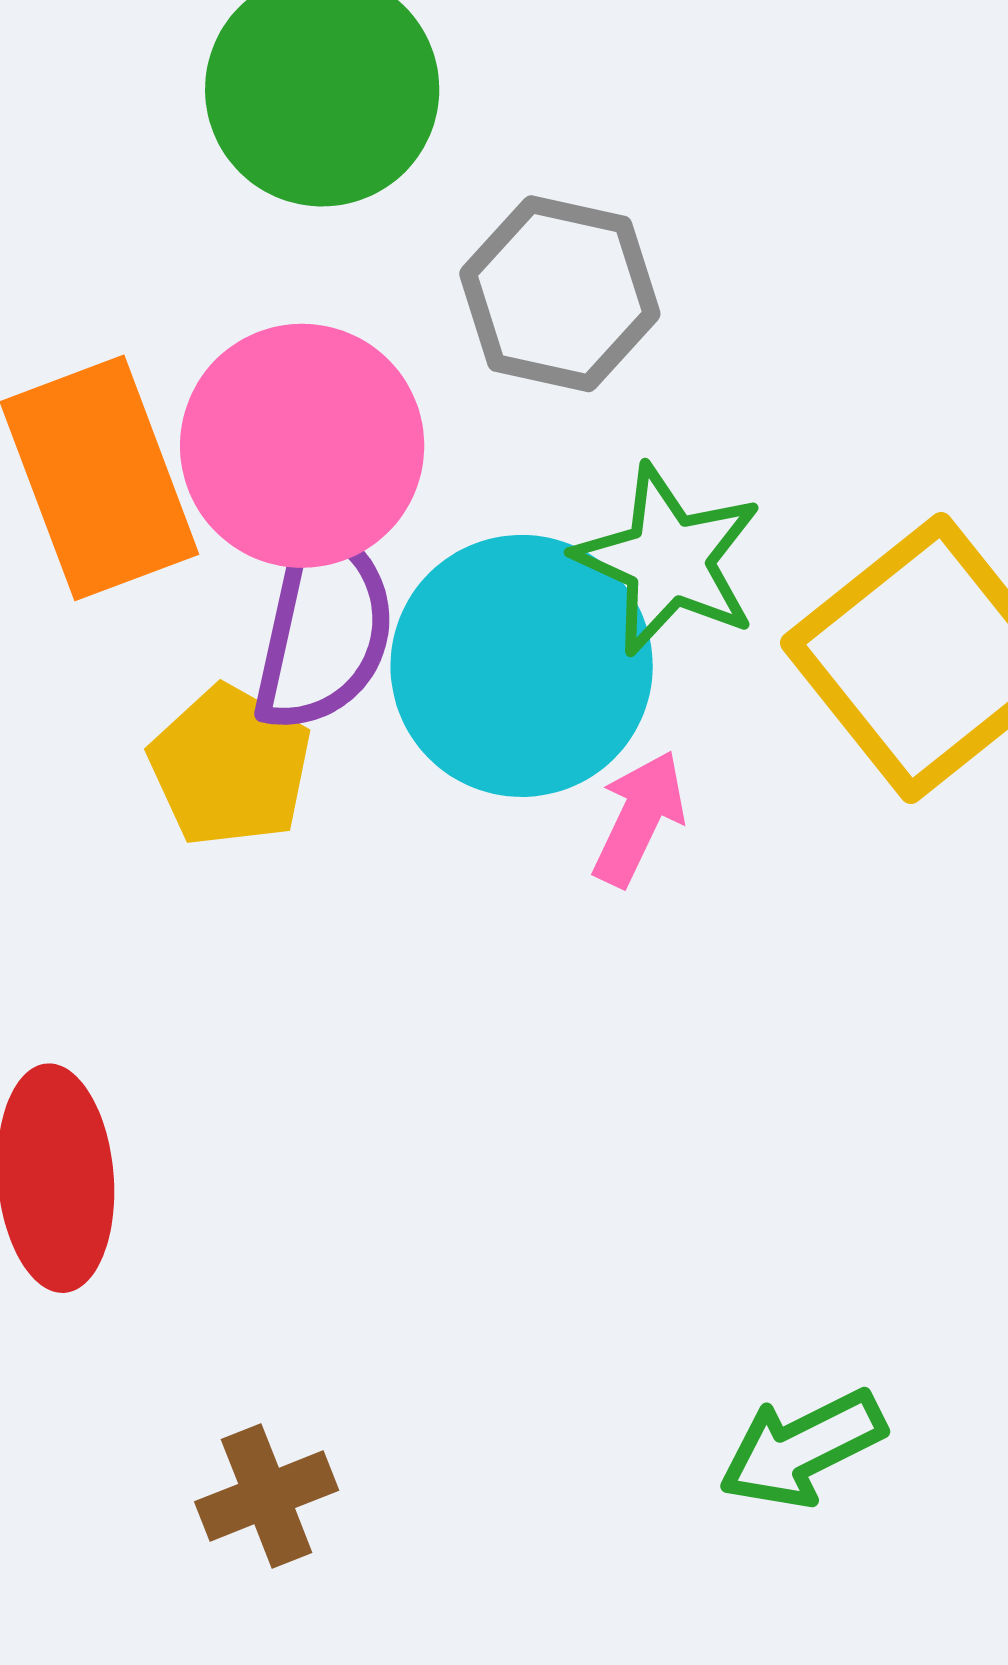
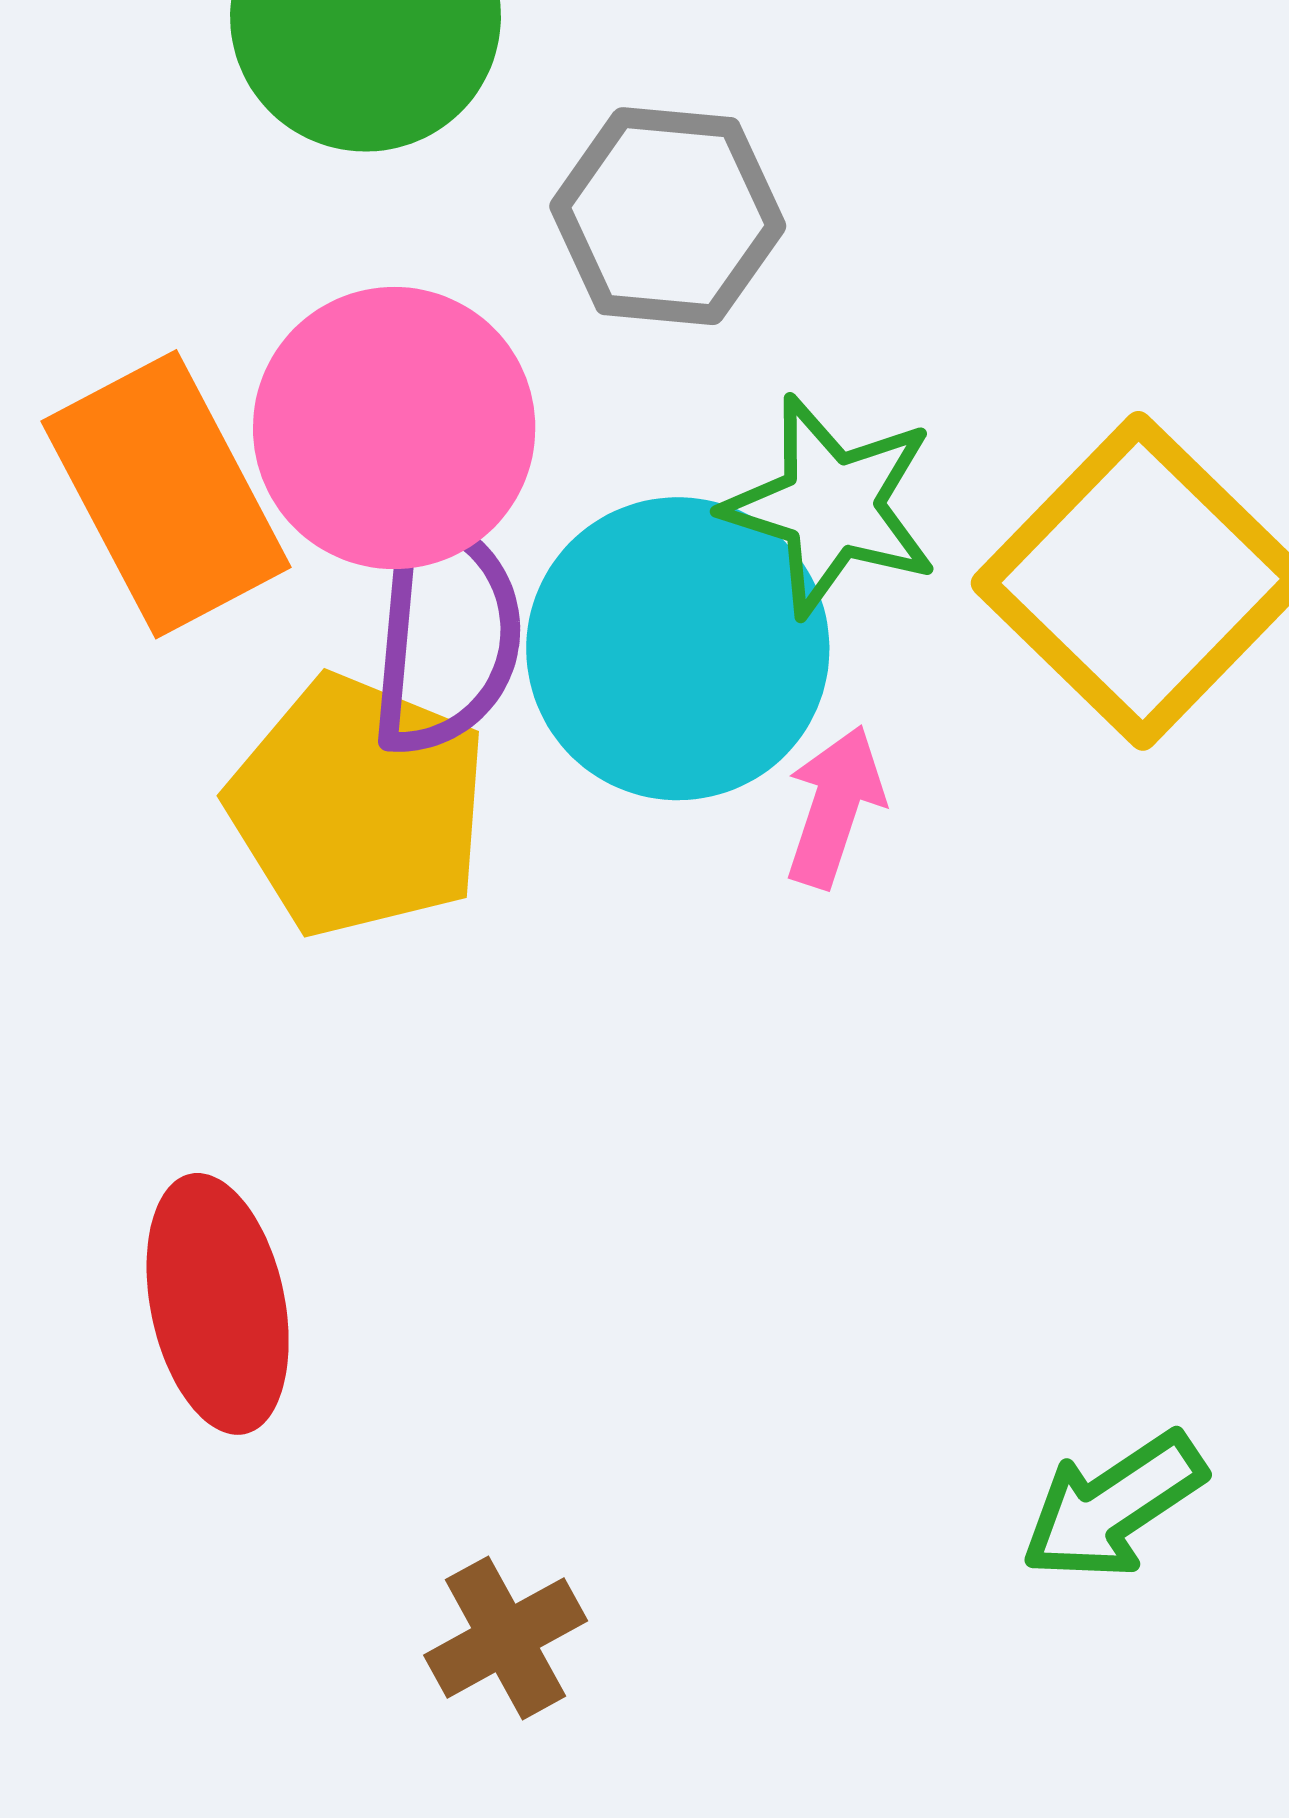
yellow pentagon: (230, 766) -> (358, 806), size x1.4

